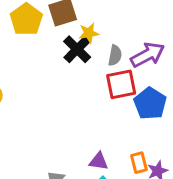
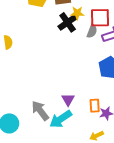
red square: (121, 84) -> (100, 18), moved
purple triangle: (99, 161) -> (68, 100), turned 40

